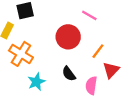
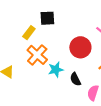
cyan star: (36, 82) -> (56, 70), moved

